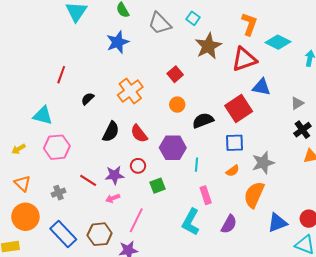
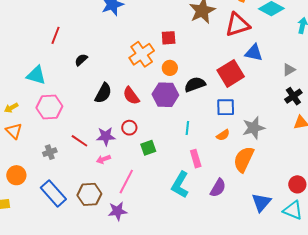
red square: (175, 74) -> (169, 38), turned 35
orange cross: (130, 91) -> (142, 54), moved
purple hexagon: (173, 148) -> (165, 95), moved
orange triangle: (22, 183) -> (14, 131), moved
orange circle: (25, 217) -> (16, 175), size x0.7
blue triangle: (277, 223) -> (261, 202), moved, turned -30

